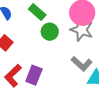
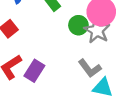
green circle: (50, 32) -> (78, 25), moved

